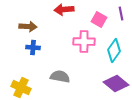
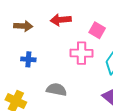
brown arrow: (28, 27) -> (23, 26), moved

